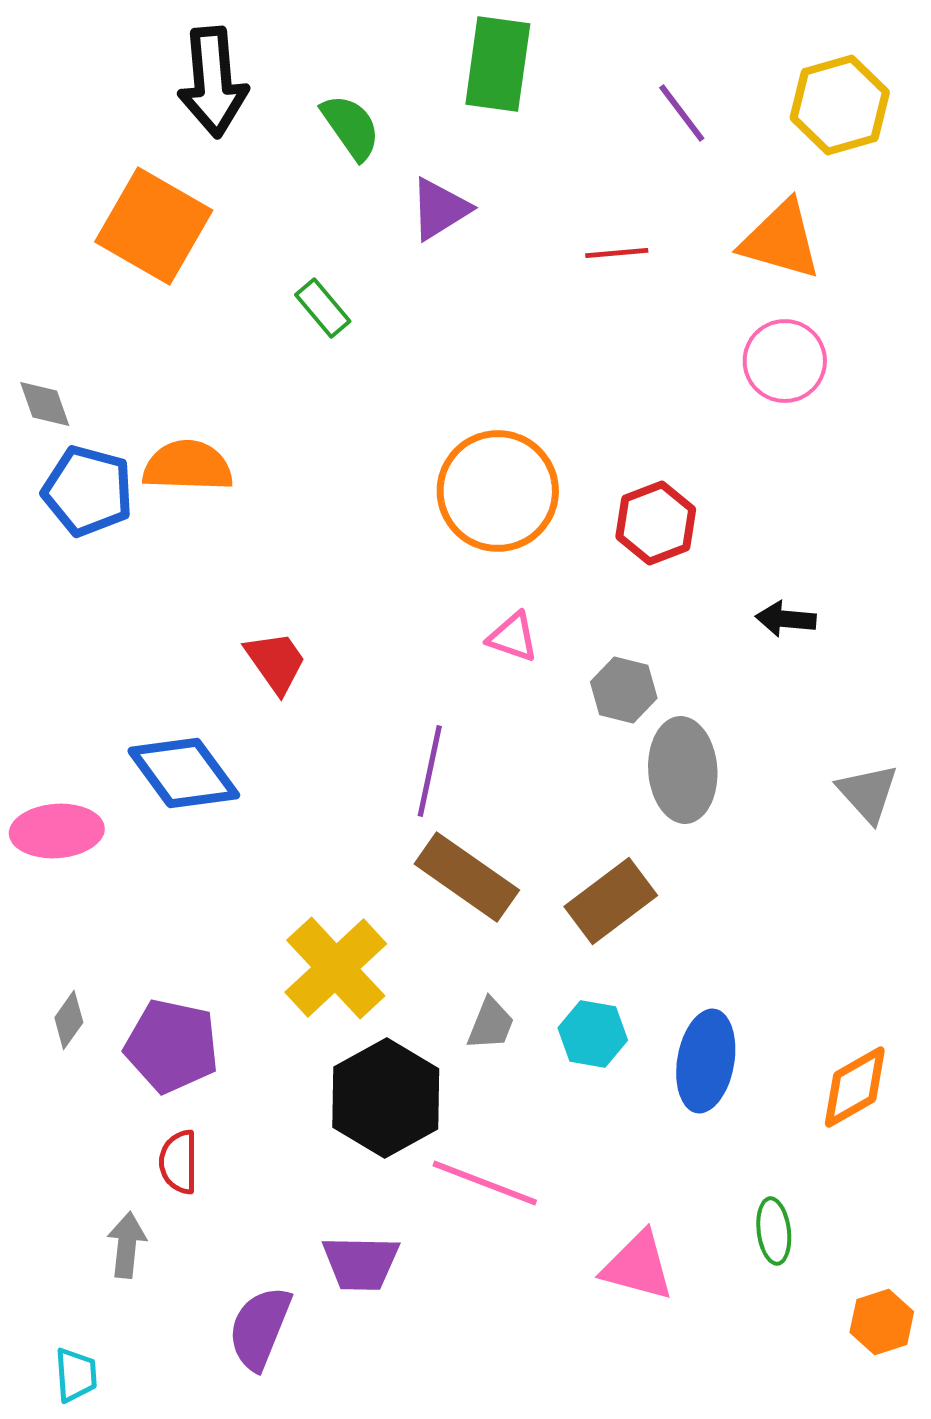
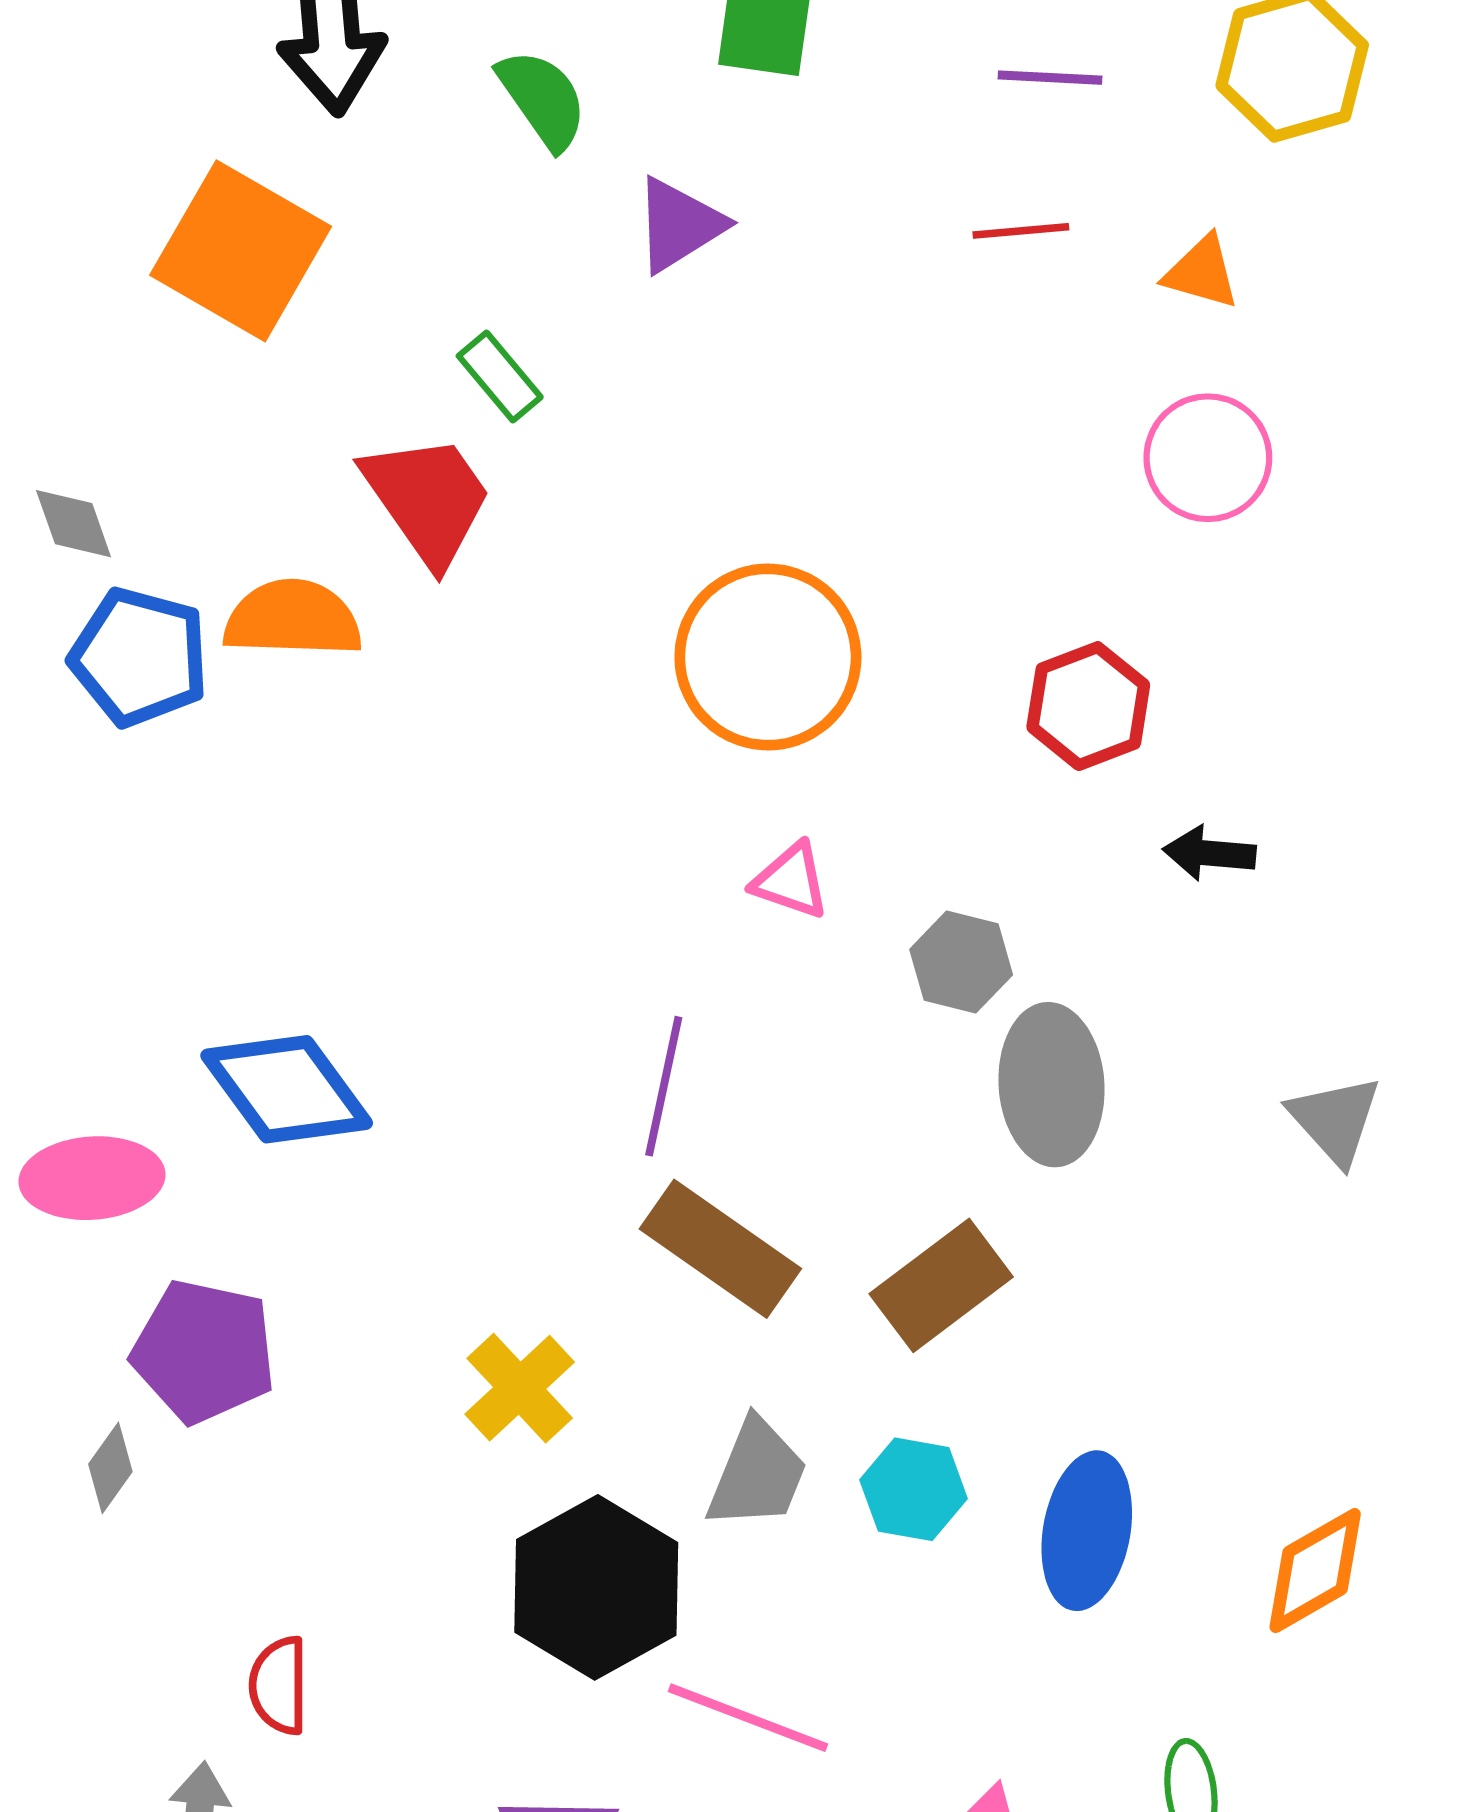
purple line: (682, 113) -> (1050, 78), turned -50
orange triangle: (781, 240) -> (1202, 272), size x0.6
red line: (617, 253) -> (1021, 231), moved
red hexagon: (656, 523) -> (1088, 706), moved
red trapezoid: (276, 662) -> (428, 499), moved, size x1.4
yellow cross: (336, 968) -> (520, 1388), size x0.7
gray trapezoid: (491, 1024) -> (757, 1474), size x1.4
purple pentagon: (172, 1046) -> (204, 1351), moved

